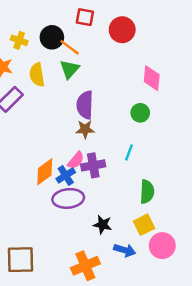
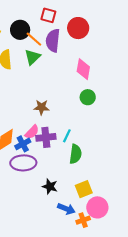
pink diamond: (152, 78) -> (83, 69), moved
purple semicircle: (85, 105) -> (53, 40), moved
cyan line: (129, 152) -> (67, 136), moved
green semicircle: (147, 192) -> (75, 154), moved
orange cross: (85, 266) -> (83, 220), moved, size x0.6

